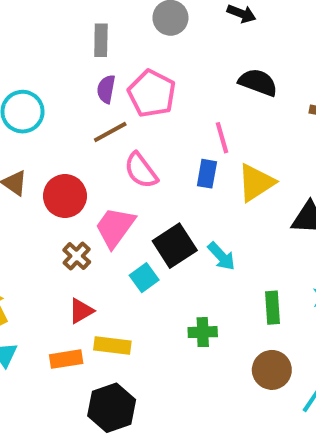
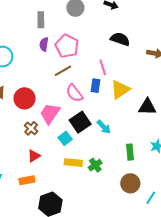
brown line: (110, 132) -> (63, 71), moved
pink semicircle: (141, 170) -> (74, 93), moved
green cross: (203, 332) -> (95, 165), turned -32
yellow rectangle: (112, 345) -> (73, 163), moved

